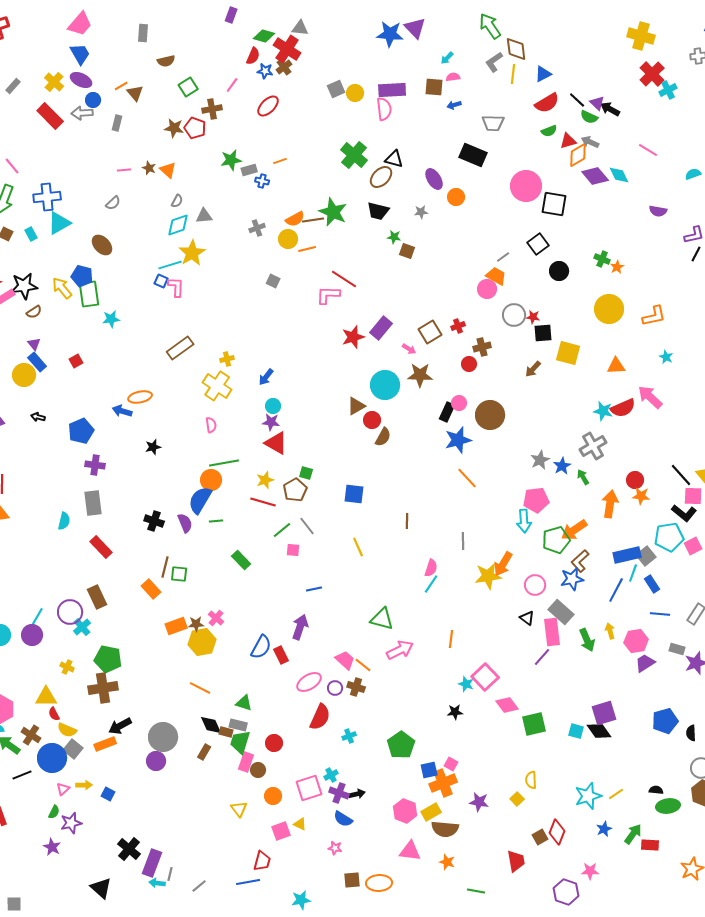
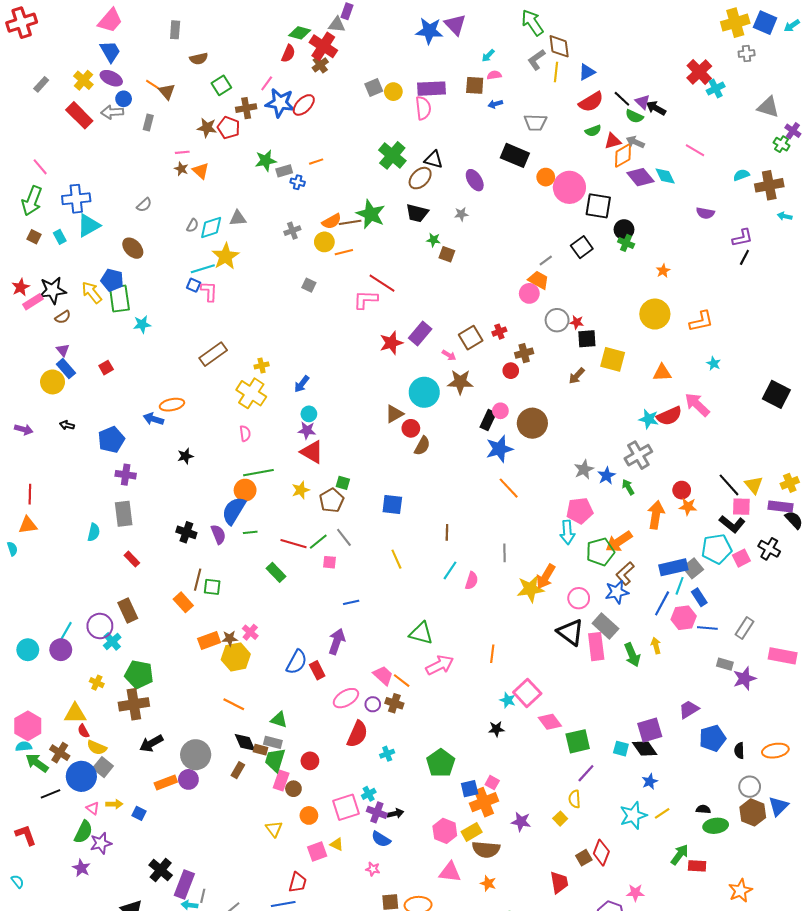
purple rectangle: (231, 15) -> (347, 11), moved
yellow cross: (641, 36) -> (735, 23), moved, turned -32
blue star: (265, 71) -> (280, 103), moved, size x1.8
orange line: (121, 86) -> (152, 84), turned 64
pink line: (124, 170) -> (182, 152), moved
orange circle: (456, 197) -> (546, 177), moved
gray semicircle: (177, 201) -> (193, 225), moved
green cross: (602, 259) -> (626, 243), moved
black circle: (559, 271) -> (624, 230), moved
red line: (263, 502) -> (293, 544), moved
red rectangle: (101, 547) -> (132, 559), size x0.7
cyan line: (431, 584) -> (450, 570), moved
black triangle: (527, 618) -> (570, 632), size x1.8
pink hexagon: (636, 641) -> (684, 618), moved
purple line: (542, 657) -> (586, 773), moved
purple trapezoid: (645, 663) -> (689, 709), moved
orange rectangle: (105, 744) -> (166, 783), moved
pink triangle: (63, 789) -> (93, 808), turned -40
green semicircle: (54, 812) -> (83, 832), size x1.6
blue star: (604, 829) -> (650, 781), moved

